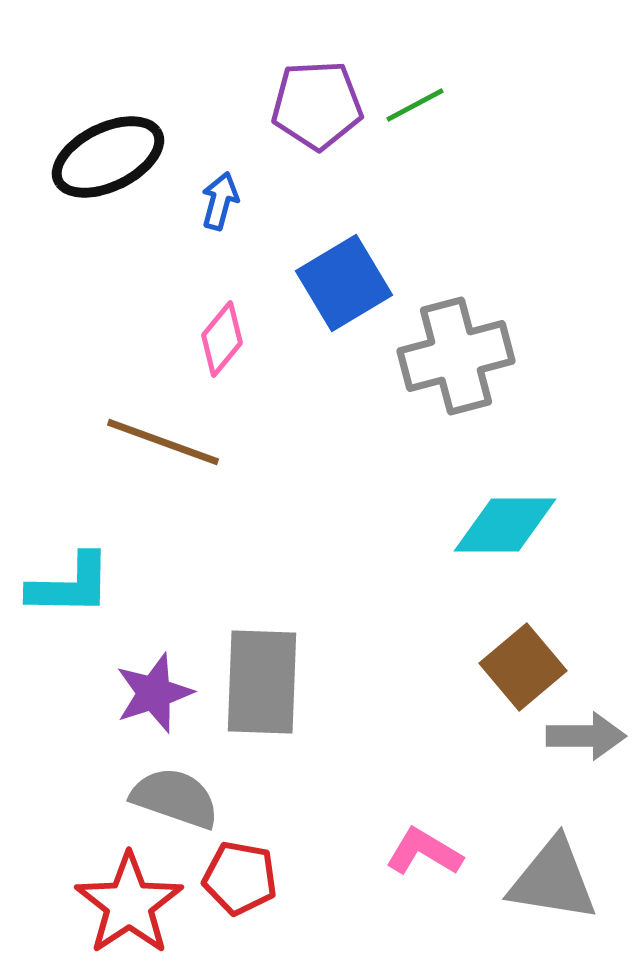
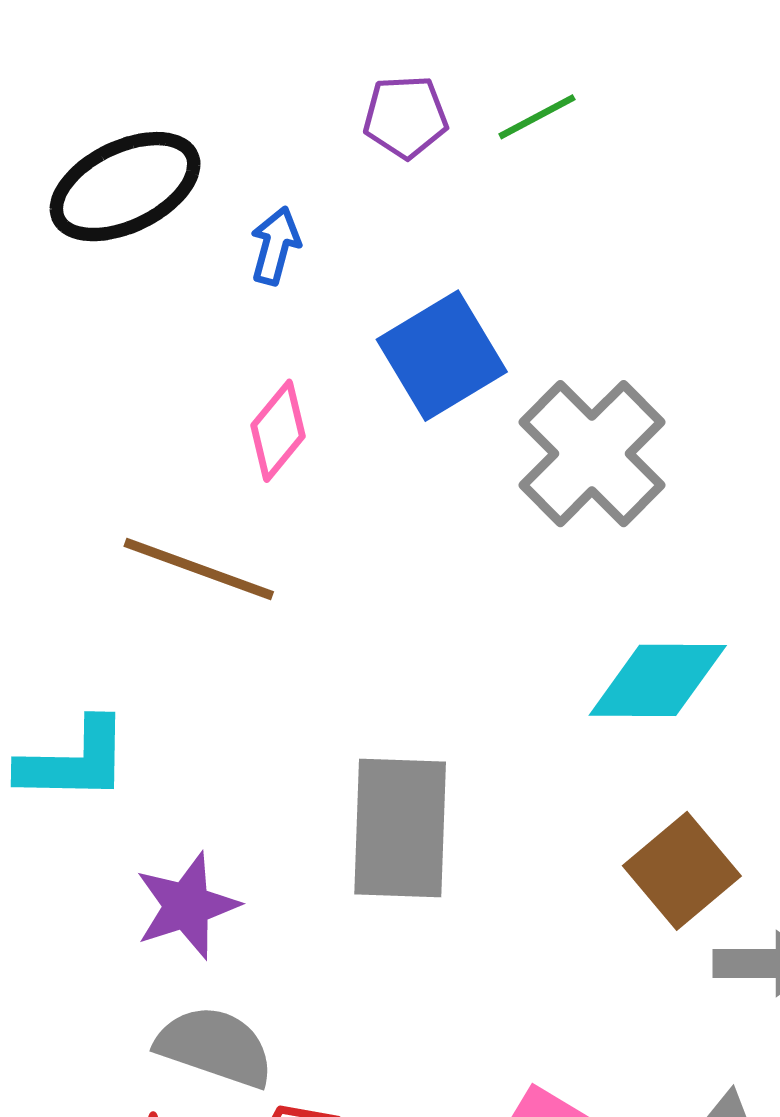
purple pentagon: (317, 105) -> (405, 117), size x0.7
gray cross: (456, 356) -> (592, 454), turned -30
gray rectangle: (262, 682) -> (400, 828), moved

